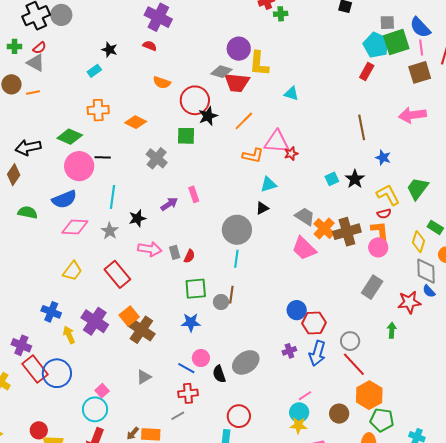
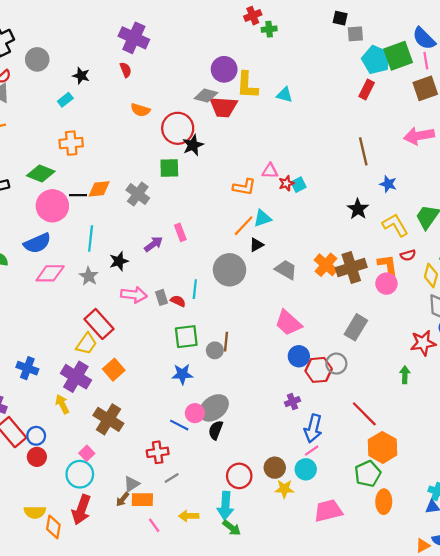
gray circle: (61, 15) -> (37, 59), moved
gray square: (387, 23) -> (355, 34), moved
red semicircle: (150, 46) -> (126, 70), turned 48
cyan triangle: (291, 94) -> (285, 95), moved
orange line: (244, 121) -> (244, 226), moved
orange diamond: (136, 122) -> (99, 189), moved, turned -30
pink triangle: (277, 142) -> (270, 171), size x0.6
cyan square: (332, 179) -> (299, 185), moved
red semicircle: (384, 214) -> (408, 255), moved
gray trapezoid: (305, 216) -> (286, 270), moved
pink trapezoid: (304, 248) -> (288, 323), moved
red semicircle: (189, 256) -> (178, 301), turned -88
cyan line: (236, 259) -> (195, 289), moved
yellow trapezoid: (72, 271) -> (86, 344), moved
gray rectangle: (372, 287) -> (356, 327), moved
brown cross: (141, 330) -> (108, 419), moved
yellow arrow: (69, 335) -> (62, 404), moved
gray circle: (350, 341) -> (336, 364), moved
blue arrow: (317, 353) -> (313, 428), moved
gray ellipse: (246, 362) -> (214, 408), moved
blue circle: (57, 373) -> (36, 436), size x0.6
black semicircle: (219, 374) -> (216, 430), turned 42
gray triangle: (144, 377) -> (132, 484), moved
red cross: (188, 393) -> (158, 452), moved
brown circle: (339, 414) -> (275, 468), moved
green pentagon: (382, 420) -> (368, 474), moved, turned -30
yellow star: (298, 425) -> (284, 489), moved
red circle: (39, 430) -> (37, 457), moved

